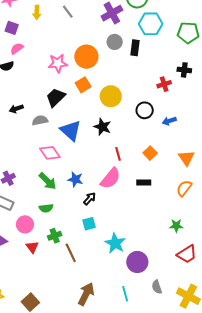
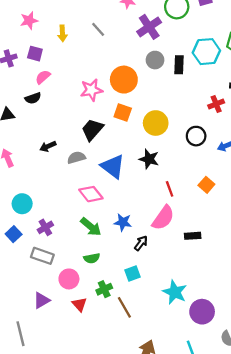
cyan hexagon: (151, 24) -> (206, 52), moved
orange square: (83, 85) -> (123, 112), turned -35
black rectangle: (144, 182) -> (193, 236), moved
cyan square: (89, 224) -> (132, 274), moved

